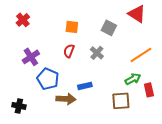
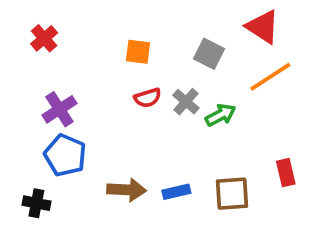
red semicircle: (69, 51) -> (148, 98), moved, turned -128
orange line: (141, 55) -> (270, 77), moved
blue pentagon: (48, 79) -> (65, 155), moved
green arrow: (133, 79) -> (220, 115), moved
blue rectangle: (85, 86) -> (176, 192), moved

